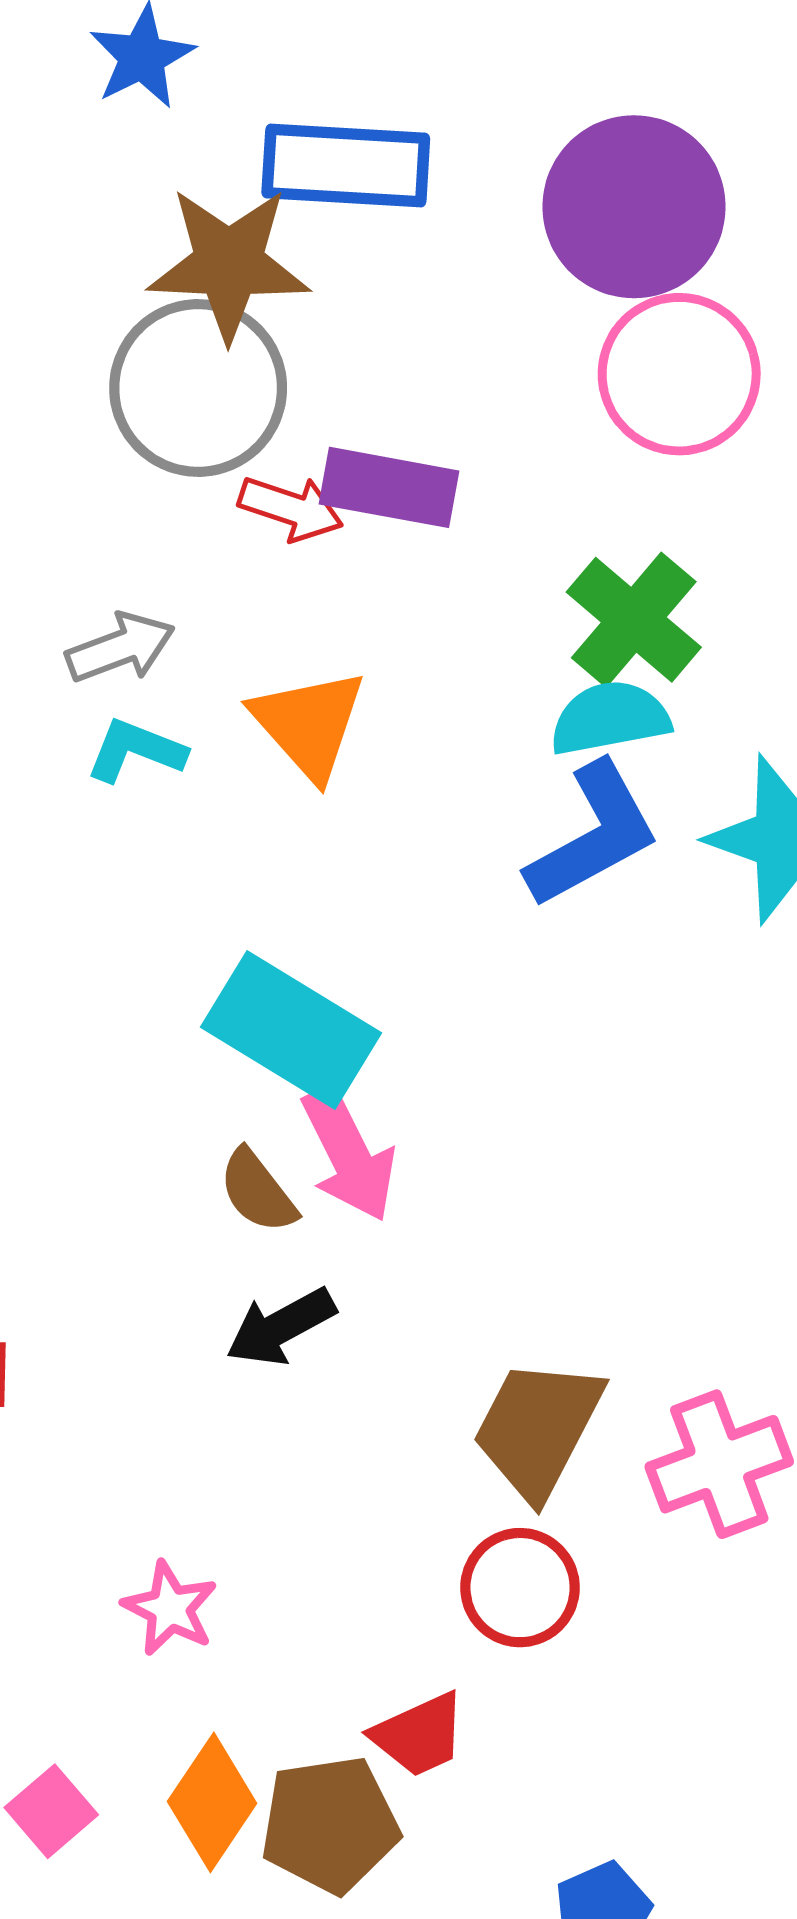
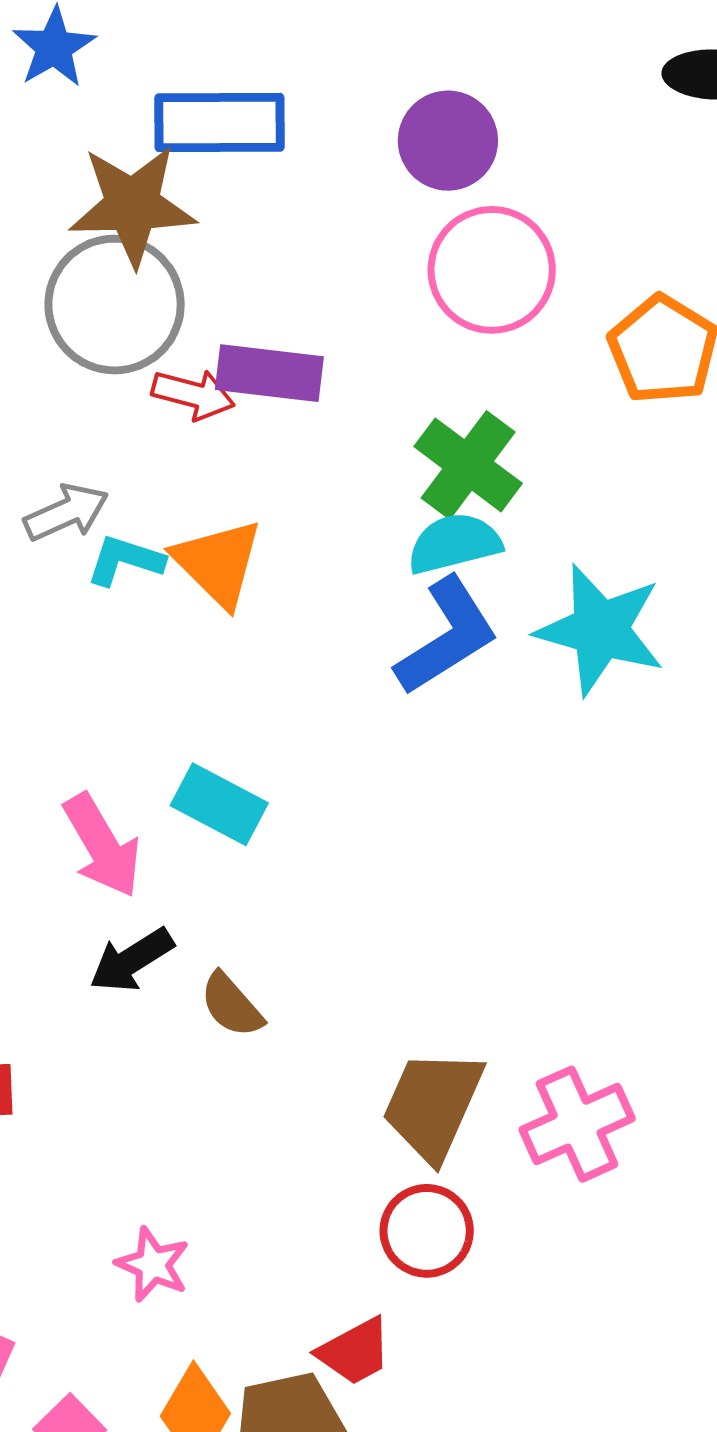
purple circle: (634, 207) -> (448, 141), size x0.7
cyan L-shape: (136, 751) -> (125, 560), moved
cyan rectangle: (291, 1030) -> (219, 804), size x0.7
pink arrow: (349, 1154) -> (102, 846), moved
brown semicircle: (258, 1191) -> (231, 1005), moved
black arrow: (281, 1327) -> (132, 960), moved

